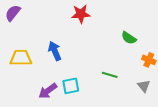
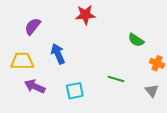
purple semicircle: (13, 13) -> (33, 26), moved
purple arrow: (48, 91) -> (35, 86), moved, turned 60

